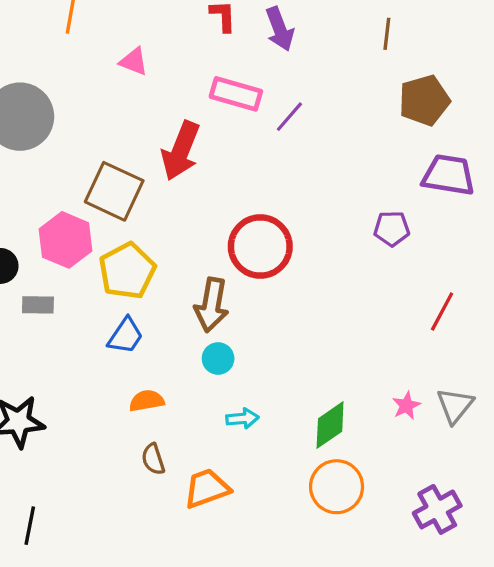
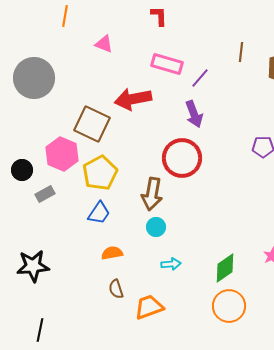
purple arrow: (280, 29) -> (194, 114), moved
brown line: (387, 34) -> (241, 52), moved
red arrow: (181, 151) -> (133, 99), turned 57
gray rectangle: (38, 305) -> (45, 194), turned -30

